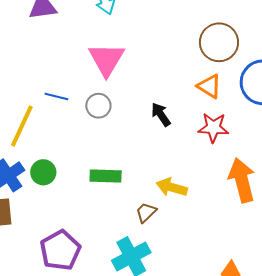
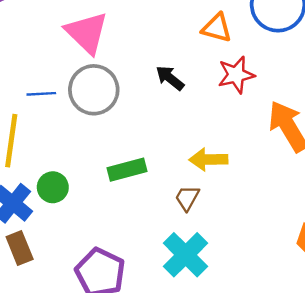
gray circle: (98, 106) -> (94, 90), size x1.6

